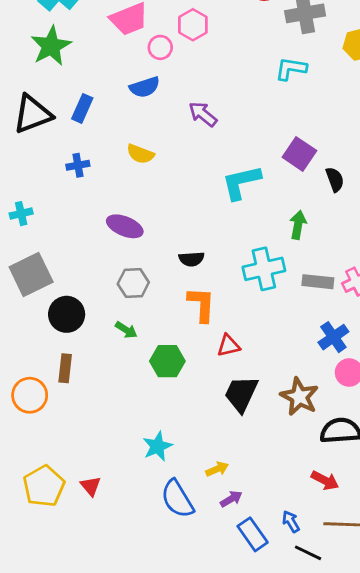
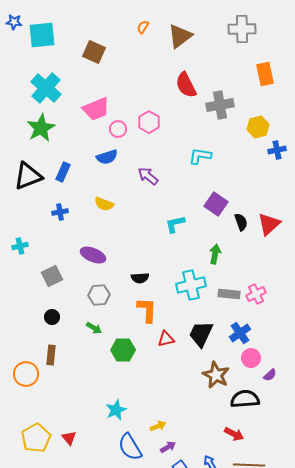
pink hexagon: (193, 25) -> (149, 122), moved
cyan L-shape: (291, 69) -> (200, 156), moved
cyan L-shape: (241, 182) -> (175, 224), size x0.7
gray square: (31, 275) -> (52, 276), moved, size x0.7
black circle: (67, 314) -> (52, 317), size x0.6
black trapezoid: (241, 394) -> (201, 334), moved

